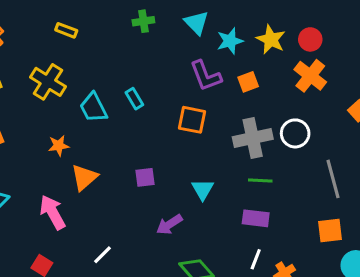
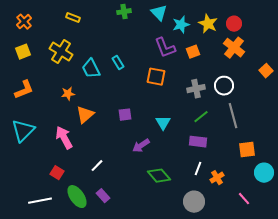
gray cross: (253, 138) -> (196, 89), size x0.7
gray line: (333, 179) -> (233, 116), moved
green line: (260, 180) -> (201, 117), turned -42

